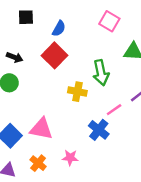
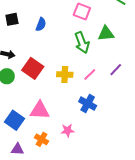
red square: (55, 55) -> (33, 68), moved
green arrow: (101, 73) -> (82, 43), moved
pink line: (114, 110) -> (90, 75), moved

